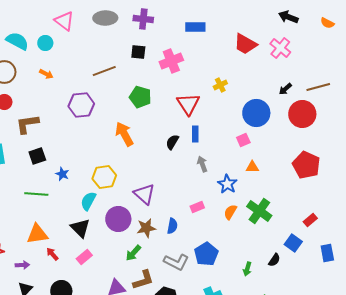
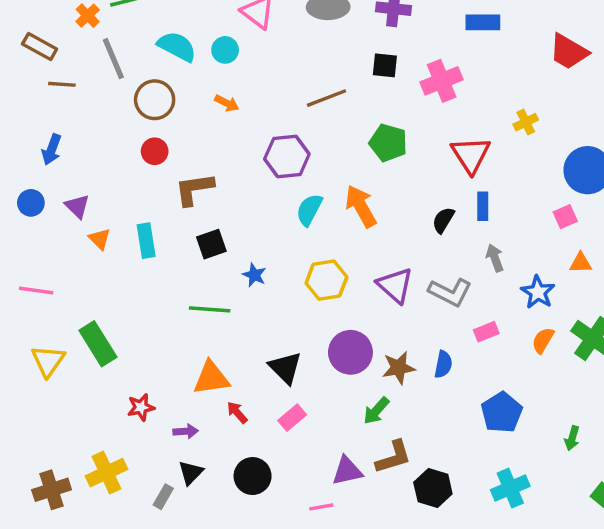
purple triangle: (144, 194) -> (395, 285), moved
cyan semicircle: (88, 201) -> (309, 210), moved
gray L-shape: (176, 262) -> (450, 292), moved

